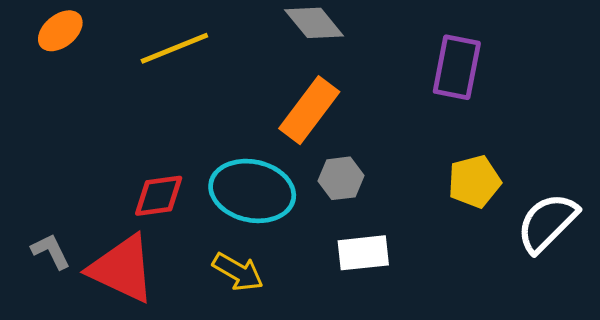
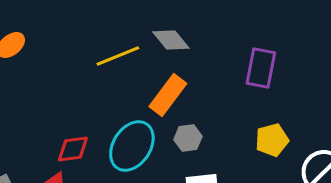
yellow line: (174, 48) -> (118, 56), moved
cyan ellipse: (252, 191) -> (132, 146), turned -69

